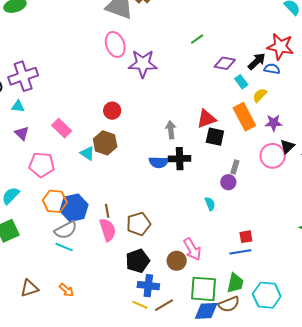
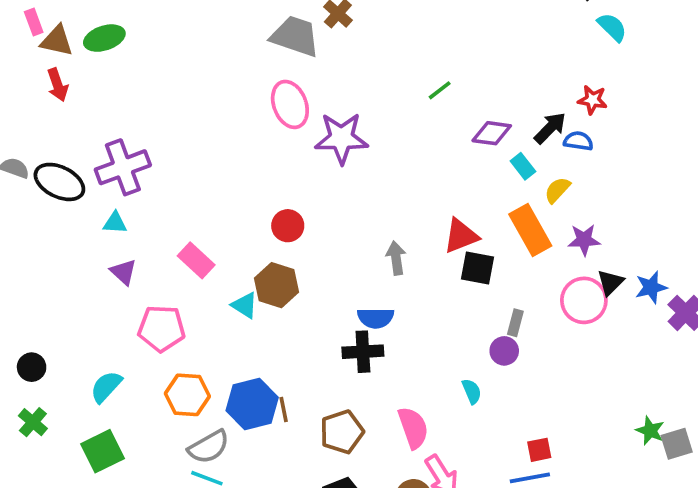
red star: (280, 47) -> (593, 100), size x0.6
black cross: (180, 159) -> (363, 352), moved
blue hexagon: (74, 208) -> (252, 404), moved
pink semicircle: (108, 230) -> (413, 428), moved

